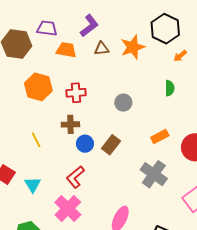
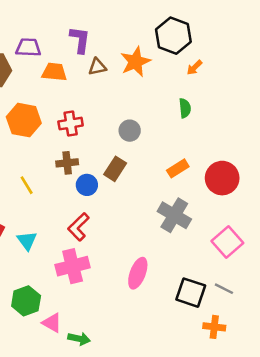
purple L-shape: (89, 26) -> (80, 40), turned -40
brown rectangle: (111, 145) -> (115, 169), moved
pink cross: (68, 209) -> (73, 266), turned 36

